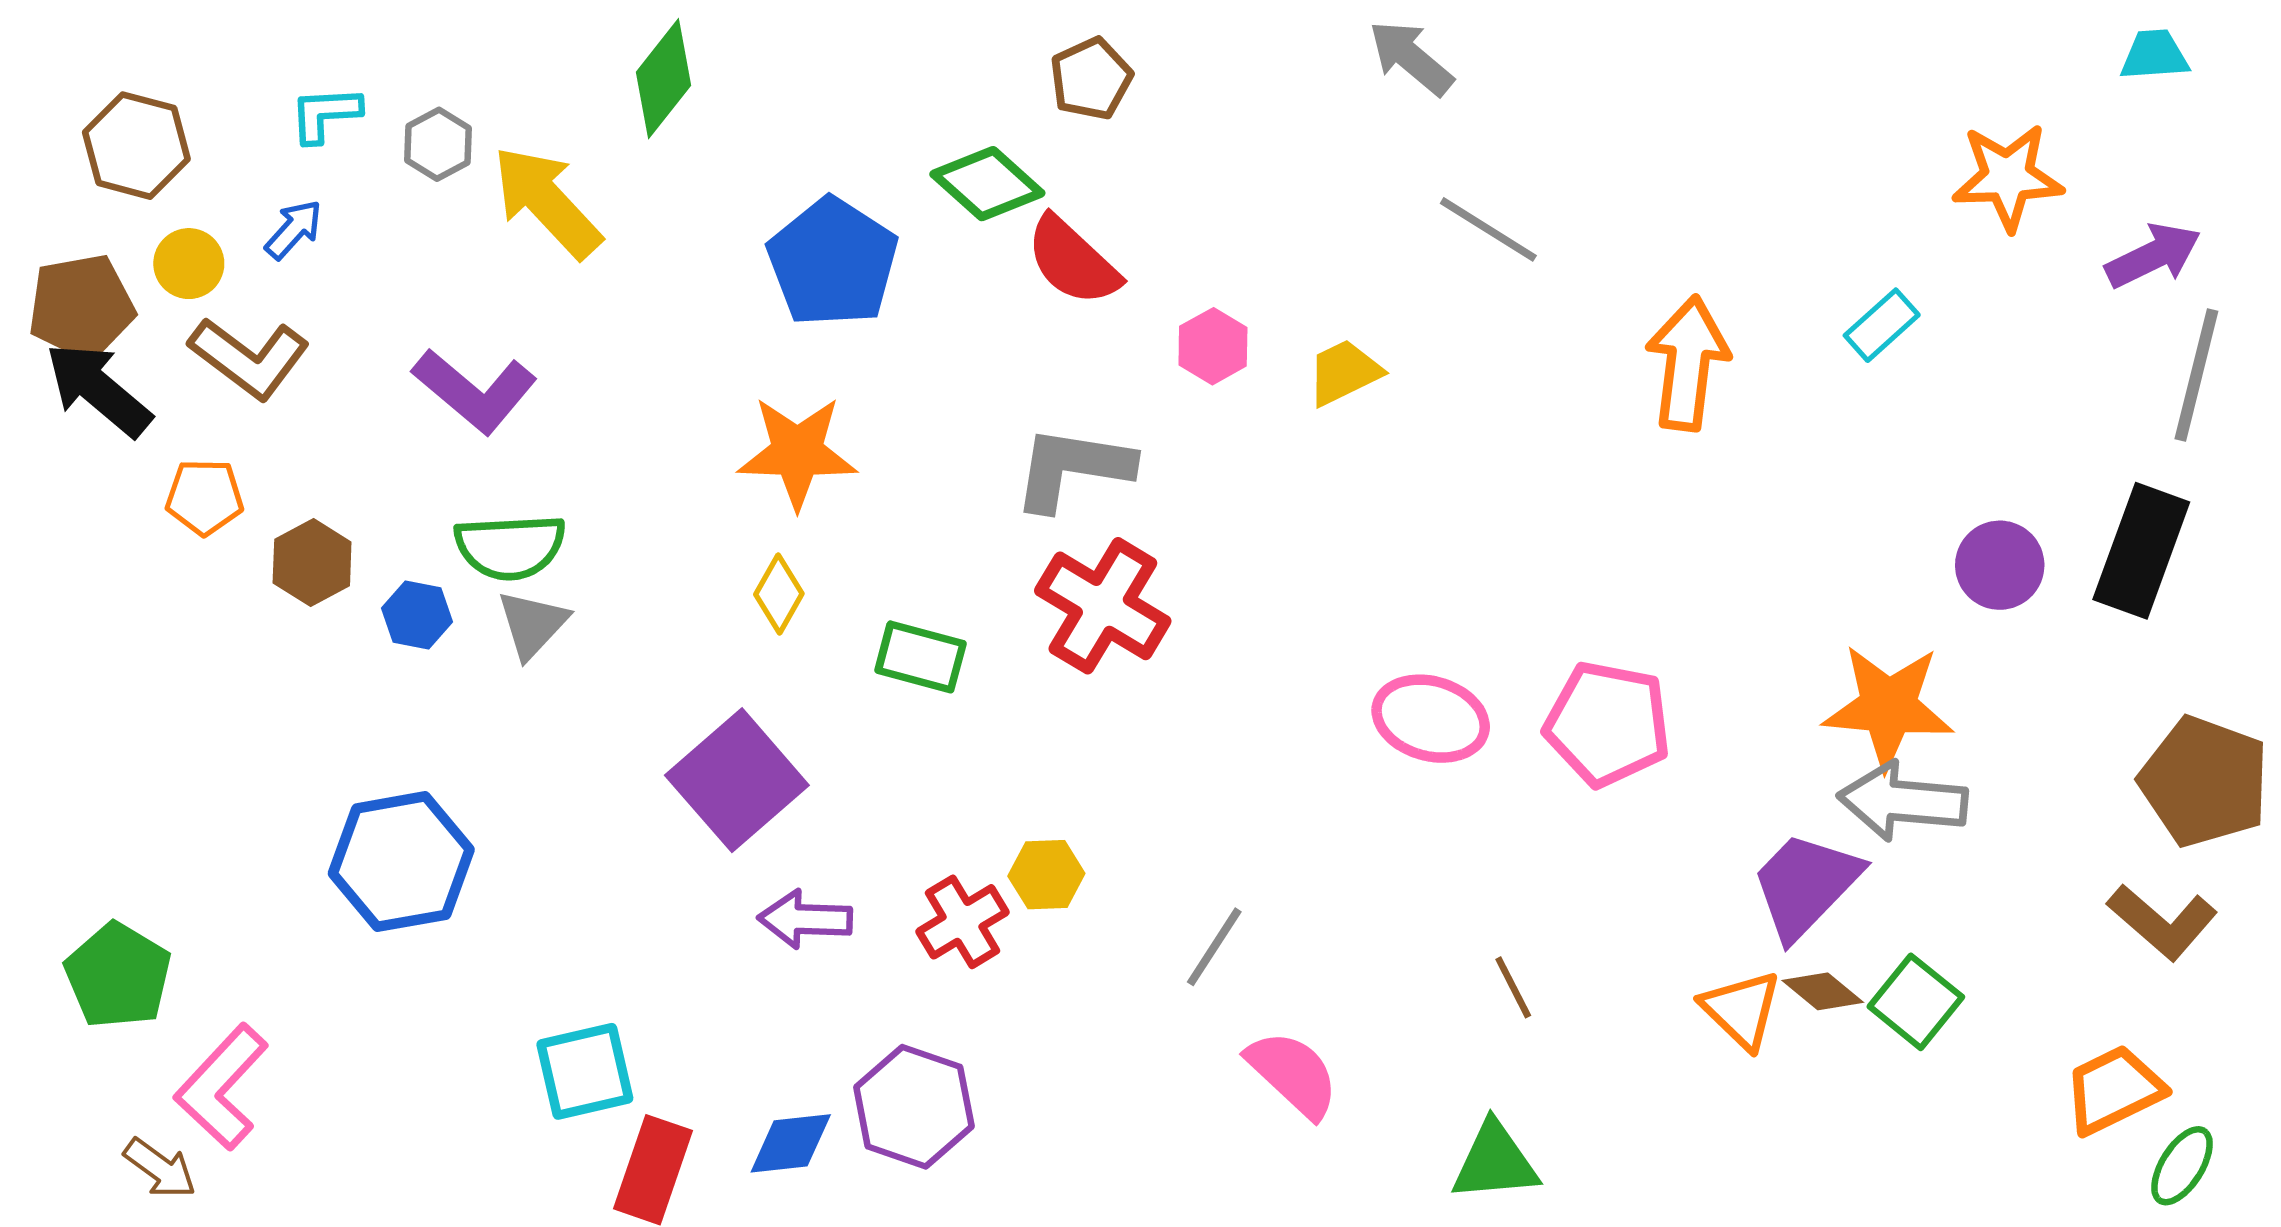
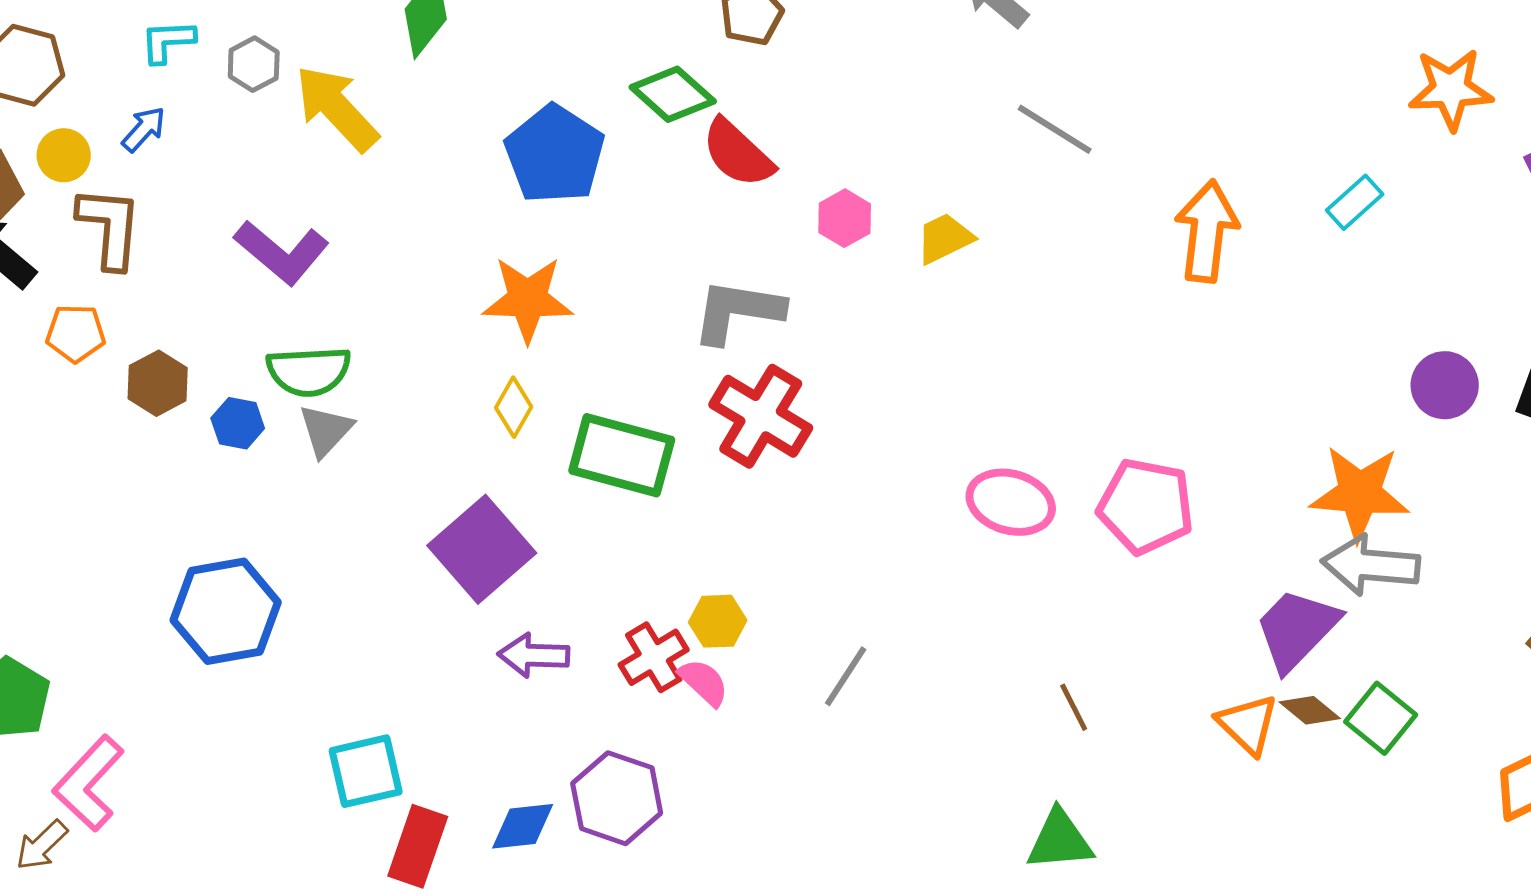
brown L-shape: (249, 358) -> (110, 227), turned -122
green rectangle: (921, 657) -> (622, 455), size x1.5
pink semicircle: (1293, 1074) -> (704, 682), moved, size x0.7
brown arrow: (160, 1168) -> (42, 845), turned 100

